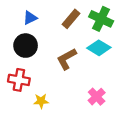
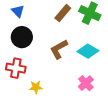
blue triangle: (30, 18) -> (18, 11), moved, turned -48
cyan diamond: (99, 48) -> (88, 51), moved

